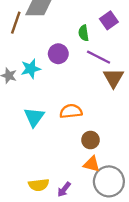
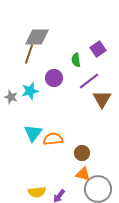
brown line: (16, 23) -> (29, 54), moved
purple line: (99, 57) -> (89, 81), turned -65
orange semicircle: (71, 111) -> (53, 139), moved

